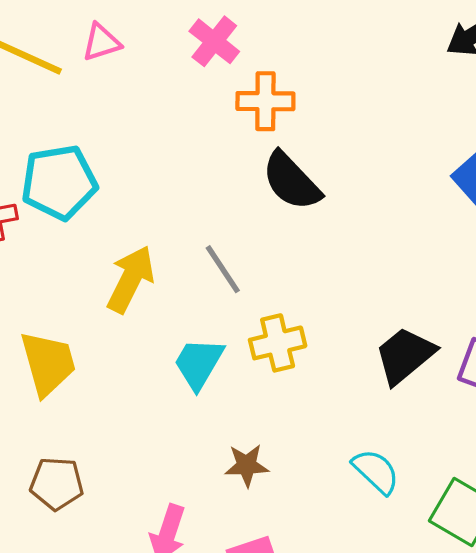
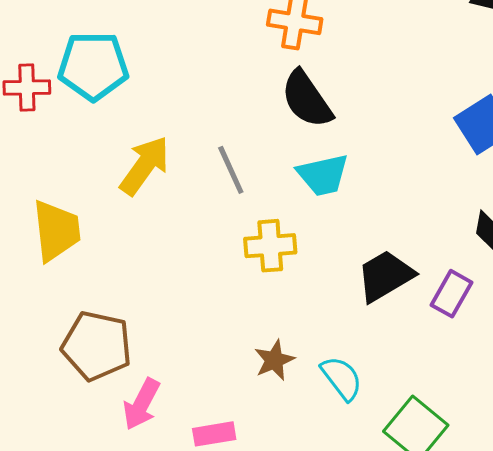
cyan trapezoid: (199, 363) -> (323, 175), moved, turned -142
brown star: (247, 465) -> (274, 360), moved, turned -30
brown pentagon: (57, 484) -> (97, 346), moved, size x1.4

